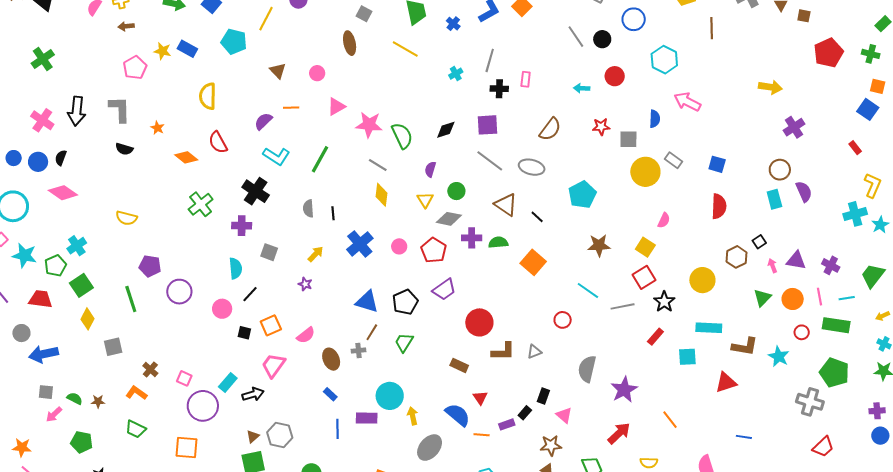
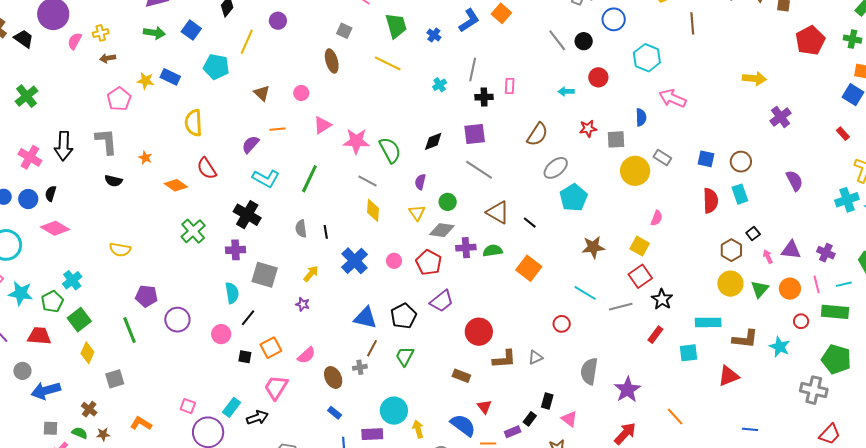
gray ellipse: (532, 167) -> (556, 168), moved, turned -50
brown circle: (780, 170) -> (741, 162), moved
cyan rectangle: (774, 199) -> (740, 194), moved
gray square: (269, 252) -> (265, 275), size x1.5
yellow circle: (702, 280) -> (730, 284), moved
brown cross: (150, 369) -> (89, 409), moved

